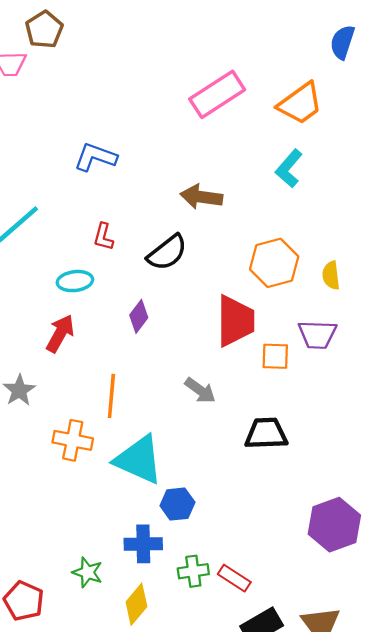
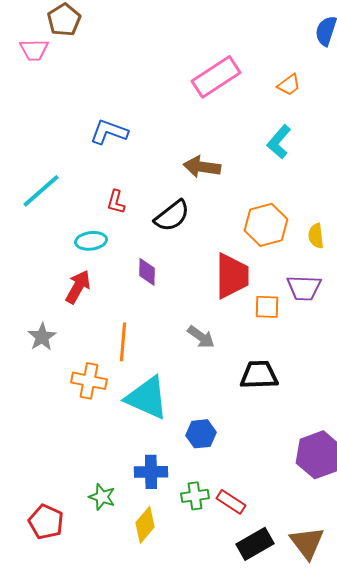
orange trapezoid: (300, 104) -> (289, 85), size x0.6
purple diamond: (139, 316) -> (147, 272), turned -36
blue hexagon: (177, 504) -> (201, 434), moved

